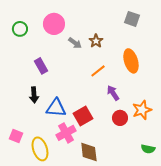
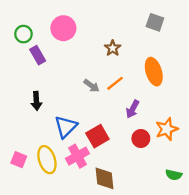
gray arrow: (75, 43) -> (92, 86), moved
purple rectangle: (41, 66) -> (38, 55), moved
purple arrow: (113, 93) -> (133, 109), turned -119
black arrow: (34, 95) -> (36, 101), moved
blue triangle: (56, 108) -> (66, 127), turned -50
yellow ellipse: (40, 149) -> (47, 160), moved

